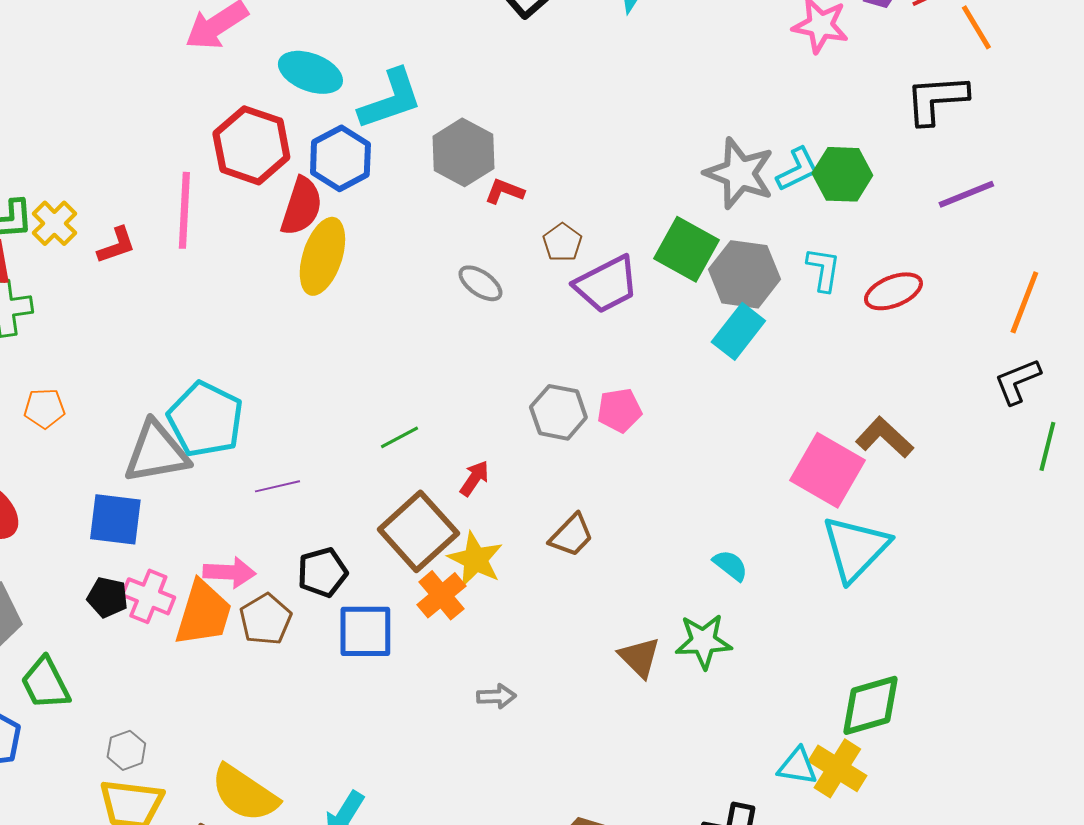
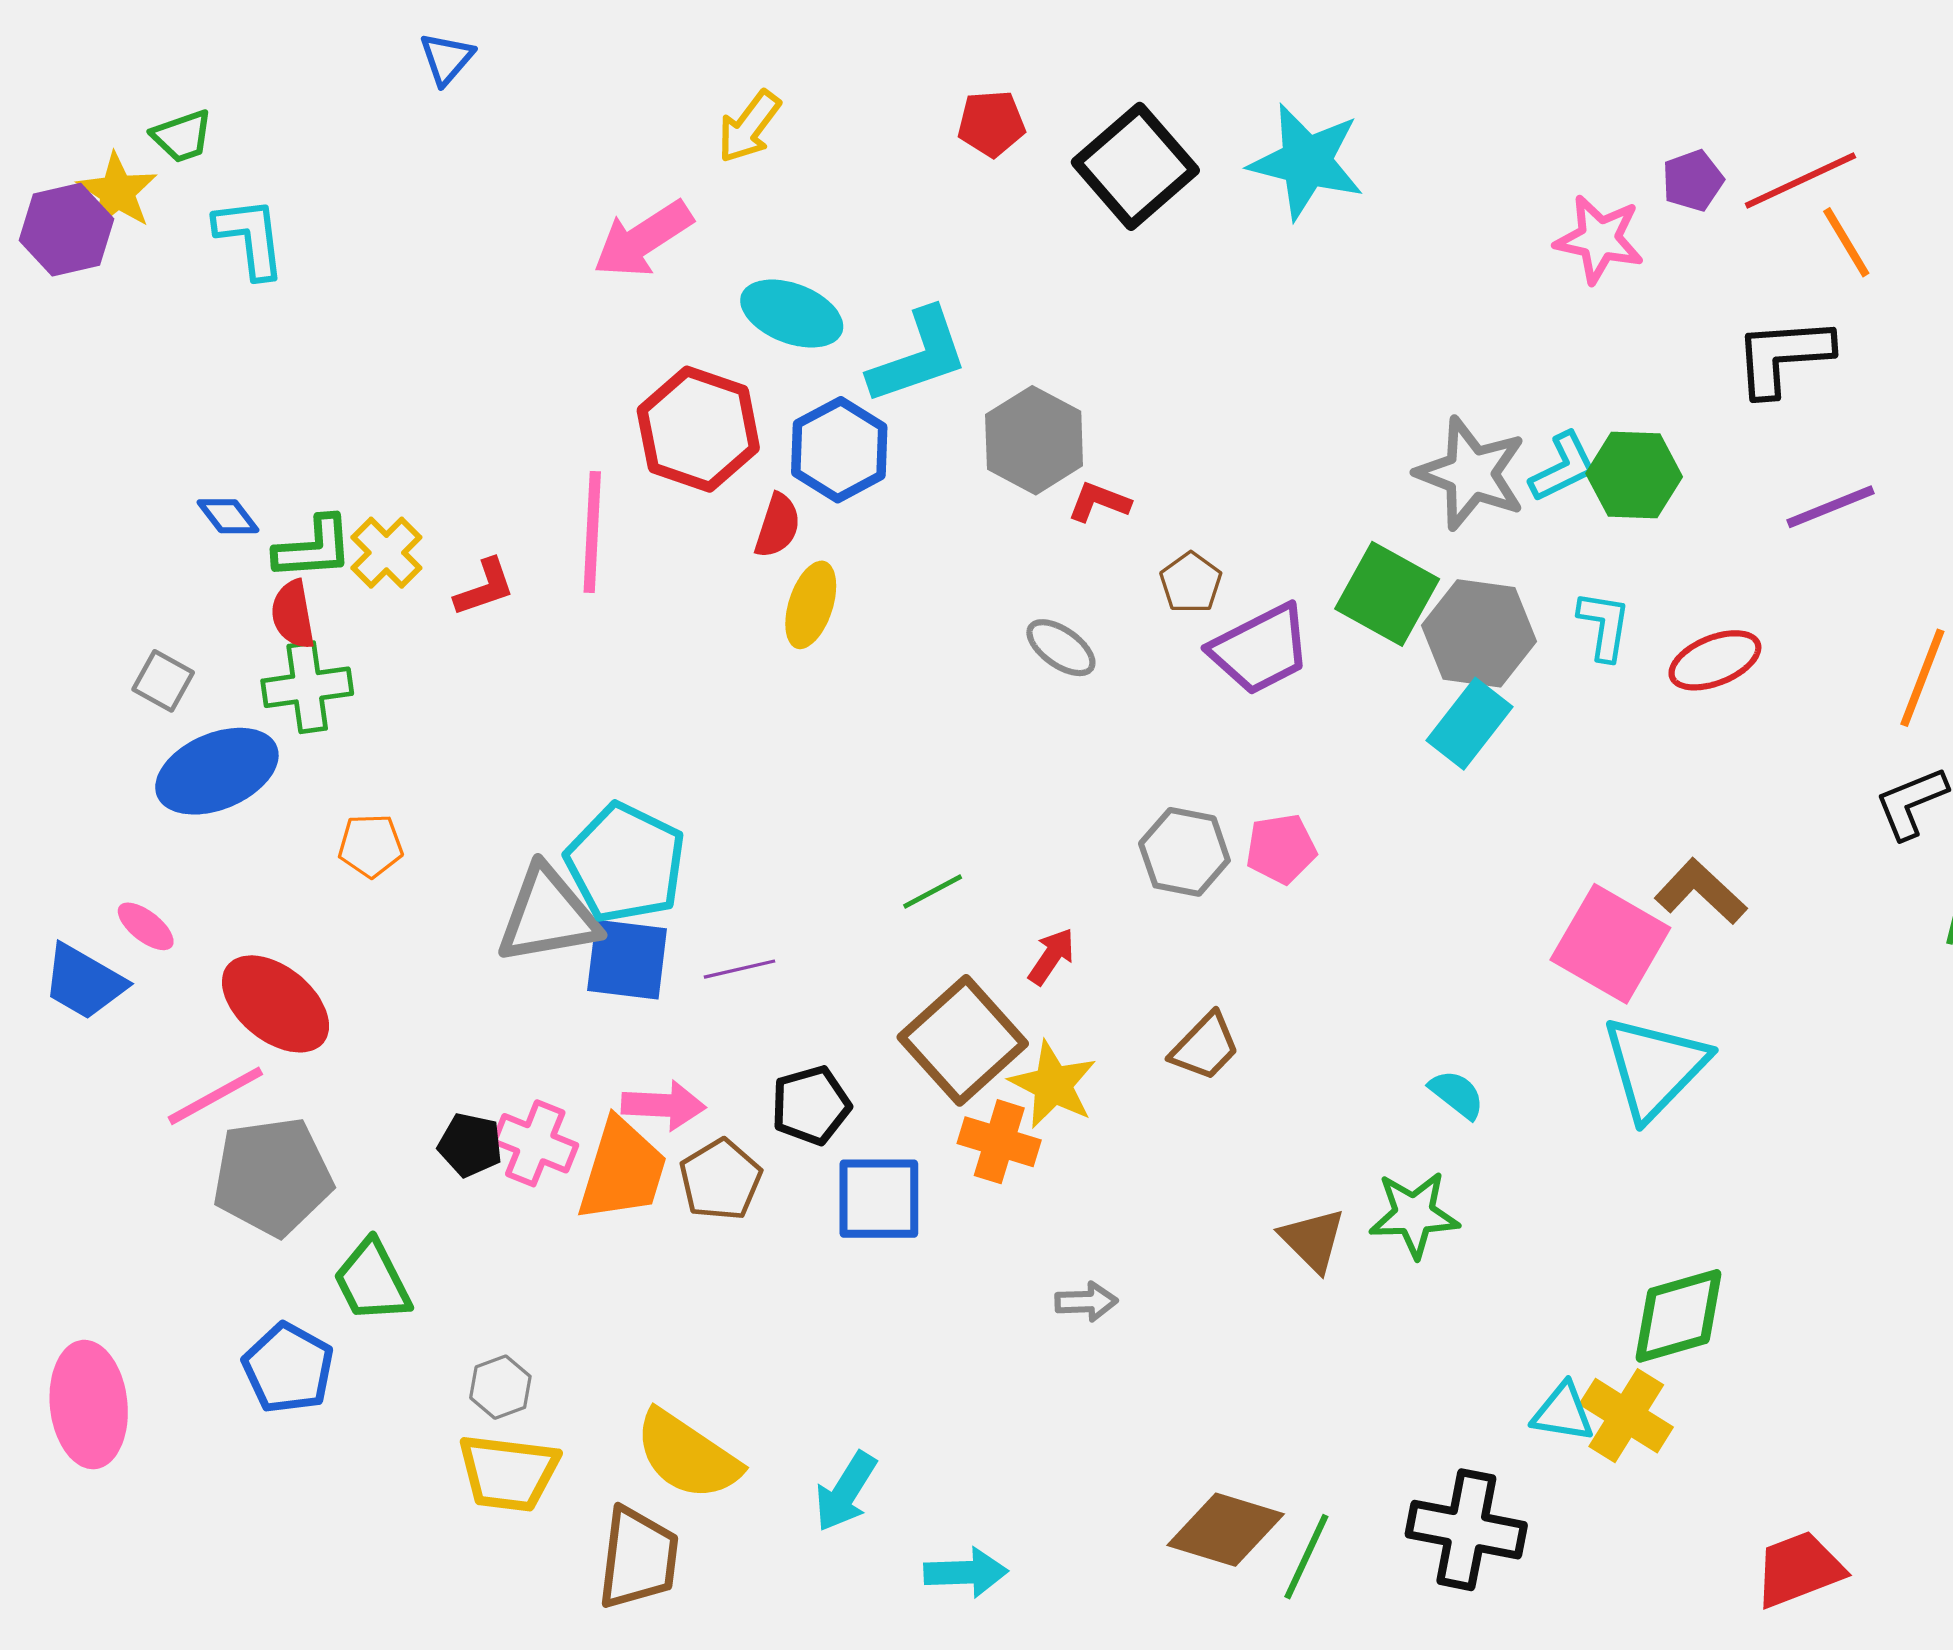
red semicircle: (301, 206) -> (778, 526), size x0.7
yellow ellipse: (322, 256) -> (811, 605), size x0.7
blue square: (115, 519) -> (627, 960), moved
orange cross: (441, 595) -> (999, 1142), turned -33

